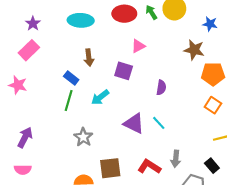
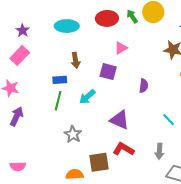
blue rectangle: (71, 78) -> (60, 80), turned -40
cyan line: (159, 123) -> (168, 120), moved
purple arrow: (25, 137) -> (17, 116), moved
red L-shape: (149, 167) -> (123, 149), moved

